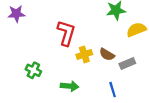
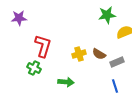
red L-shape: (66, 33) -> (43, 46), moved
blue line: (113, 90) -> (115, 86), moved

